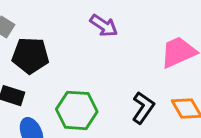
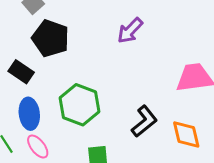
purple arrow: (104, 26) -> (130, 31), turned 84

